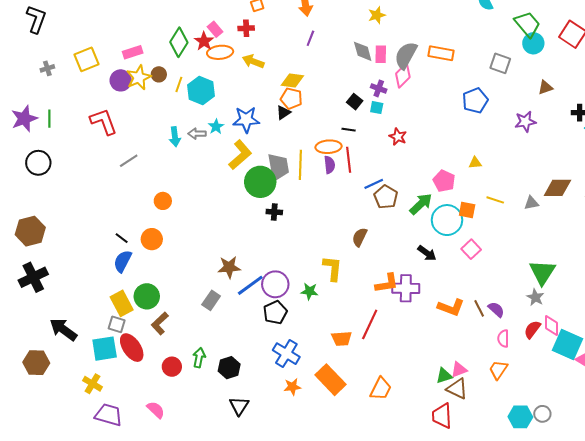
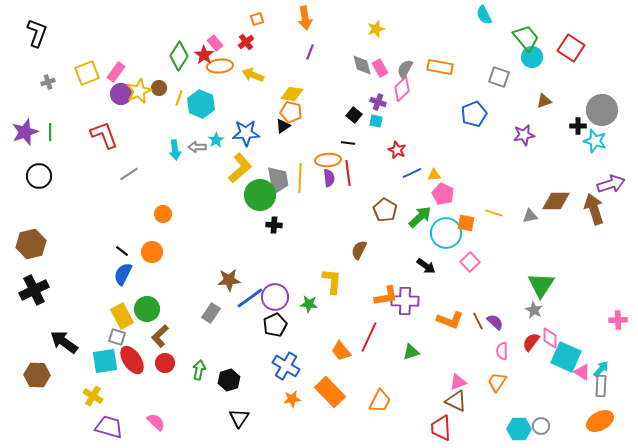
red cross: (246, 28) -> (246, 42), turned -35
pink rectangle: (133, 52) -> (116, 72), moved, turned -36
pink rectangle: (381, 54) -> (380, 68), turned -30
gray semicircle: (406, 55) -> (405, 69), size x0.7
yellow triangle: (475, 163) -> (434, 175), moved
blue line: (374, 184) -> (412, 173), moved
orange trapezoid: (342, 339) -> (341, 351), turned 55
red circle: (172, 367) -> (165, 363), moved
green triangle: (444, 376) -> (411, 352), moved

